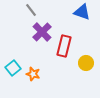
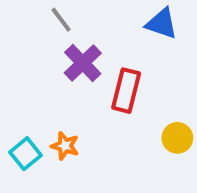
yellow circle: (86, 63) -> (177, 138), moved
cyan square: (13, 68) -> (26, 154), moved

